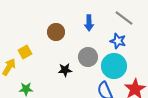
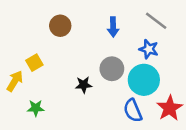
brown circle: (56, 32) -> (60, 26), moved

